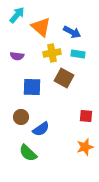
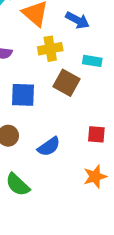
cyan rectangle: (78, 54) -> (92, 61), moved
blue semicircle: (41, 129) -> (49, 147), moved

